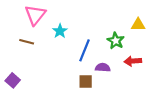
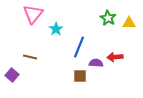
green star: (116, 41) -> (108, 18), moved
brown line: (27, 42) -> (30, 57), moved
red arrow: (133, 61) -> (115, 57), moved

